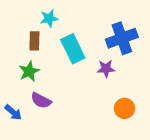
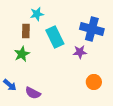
blue cross: (122, 38) -> (92, 29), turned 35
purple semicircle: (41, 100) -> (33, 93), moved

